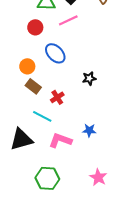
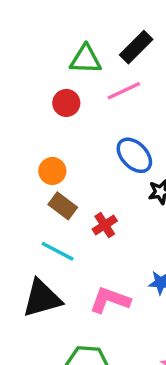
blue ellipse: (55, 53) -> (134, 155), moved
cyan line: (42, 116) -> (58, 251), moved

